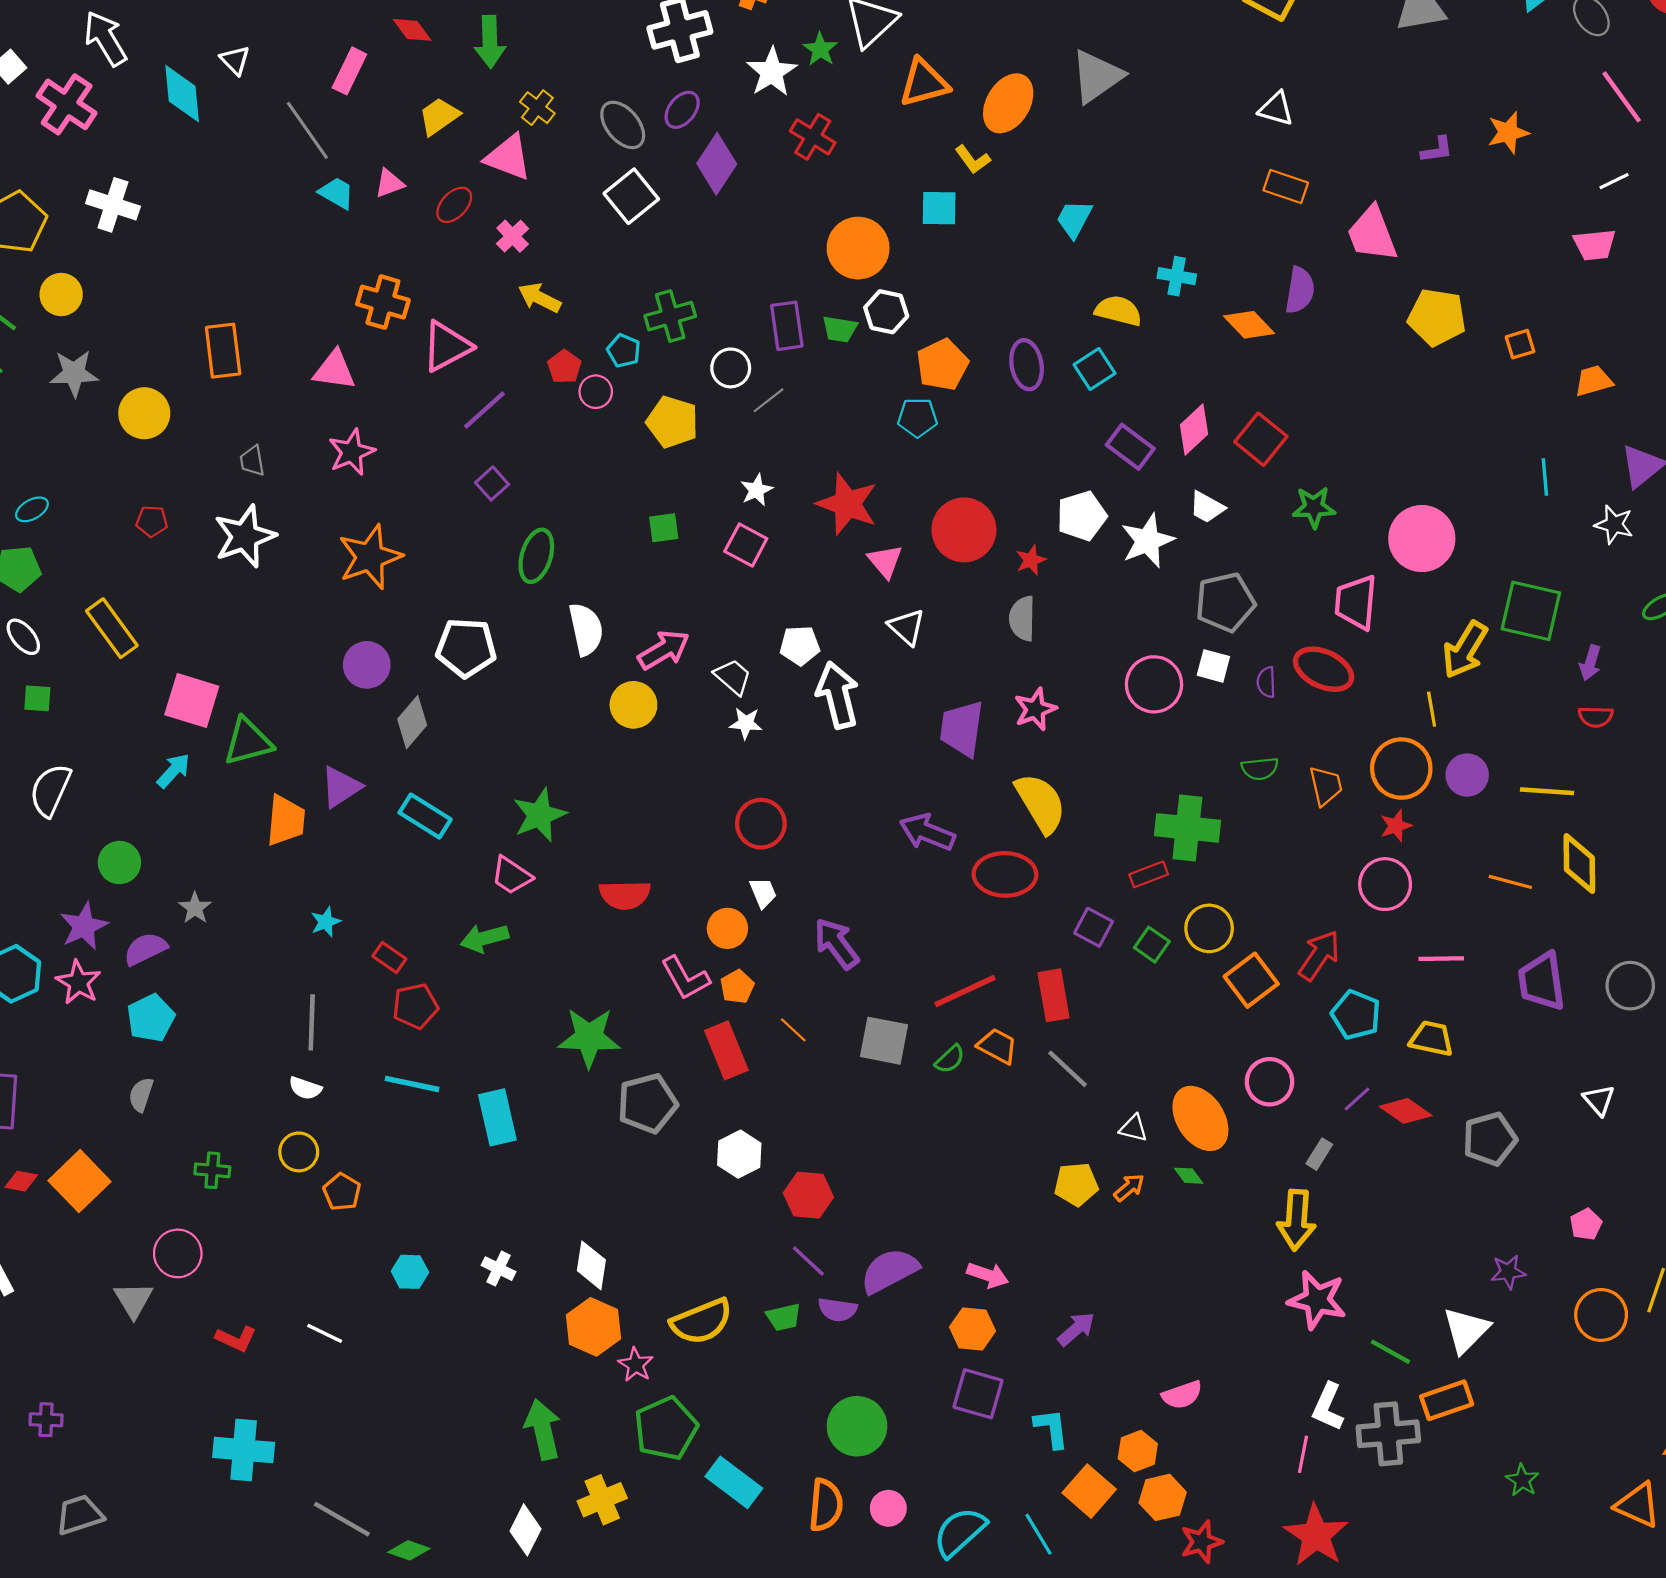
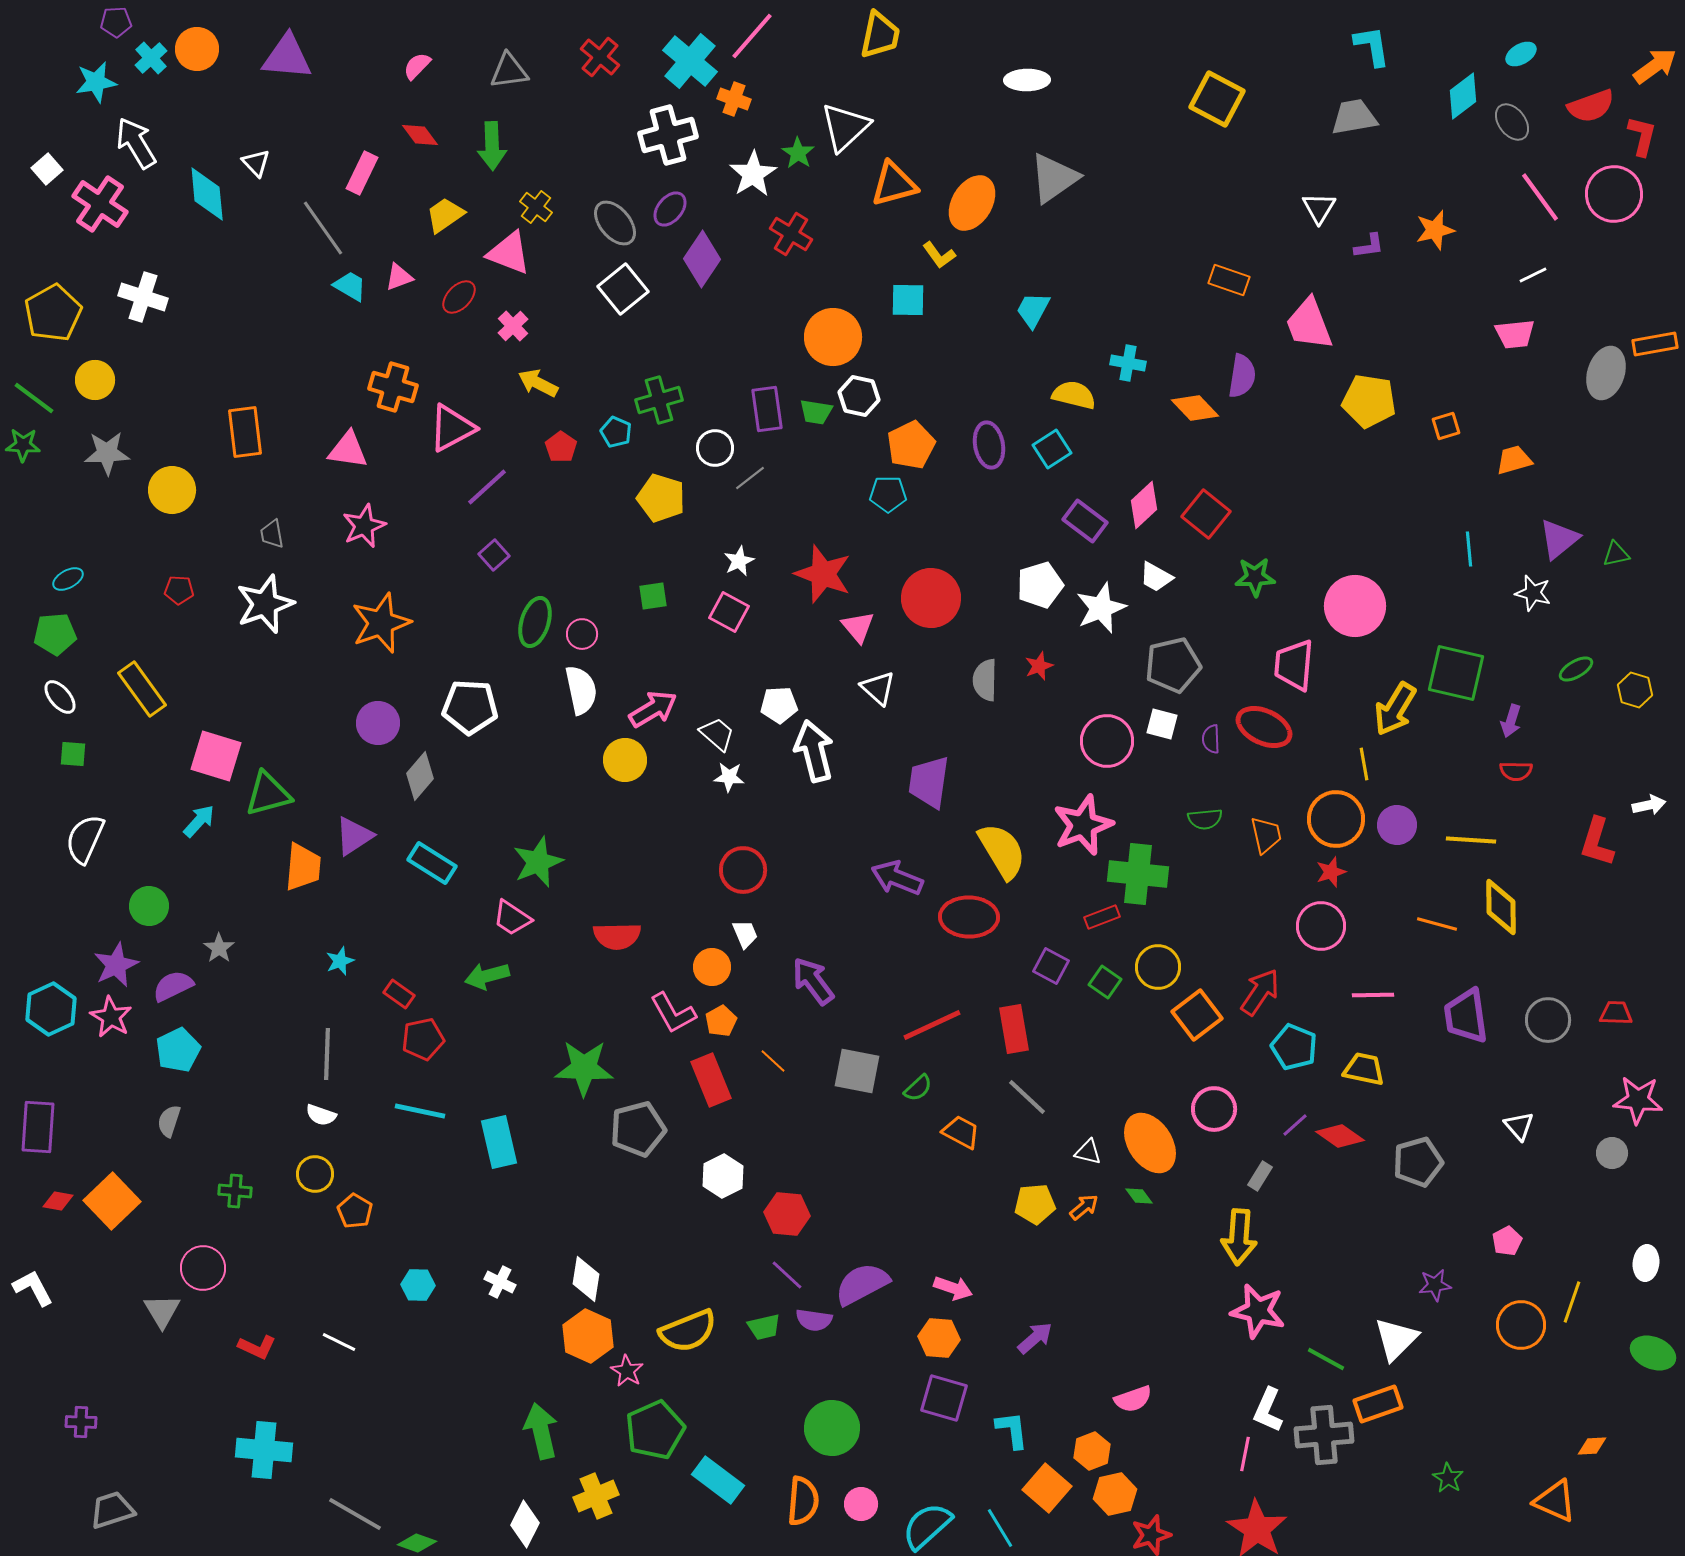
white triangle: (1276, 109) -> (1319, 208), moved, turned 45
pink circle: (596, 392) -> (582, 634), moved
red star: (1031, 560) -> (1039, 666), moved
pink star: (1035, 709) -> (1083, 825), moved, size x1.5
orange trapezoid: (997, 1046) -> (961, 1132), moved

